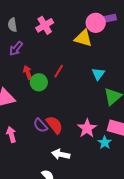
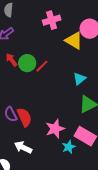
pink cross: (45, 25) -> (52, 20), moved
red arrow: (28, 72) -> (11, 60), turned -32
green circle: (39, 82) -> (27, 63), moved

